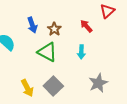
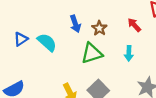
green triangle: (47, 52) -> (92, 53), turned -45

